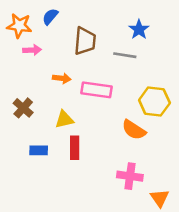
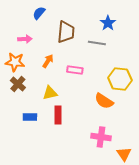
orange star: (19, 26) -> (15, 62), moved
orange arrow: (62, 78) -> (48, 61), turned -64
pink rectangle: (96, 90) -> (75, 70), size x0.7

